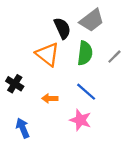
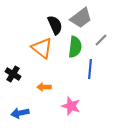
gray line: (114, 57) -> (101, 40), moved
blue line: (86, 92) -> (90, 69), moved, turned 54
blue arrow: (23, 128) -> (20, 113), turned -78

